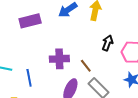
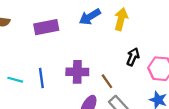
blue line: (29, 78) -> (41, 78), moved

